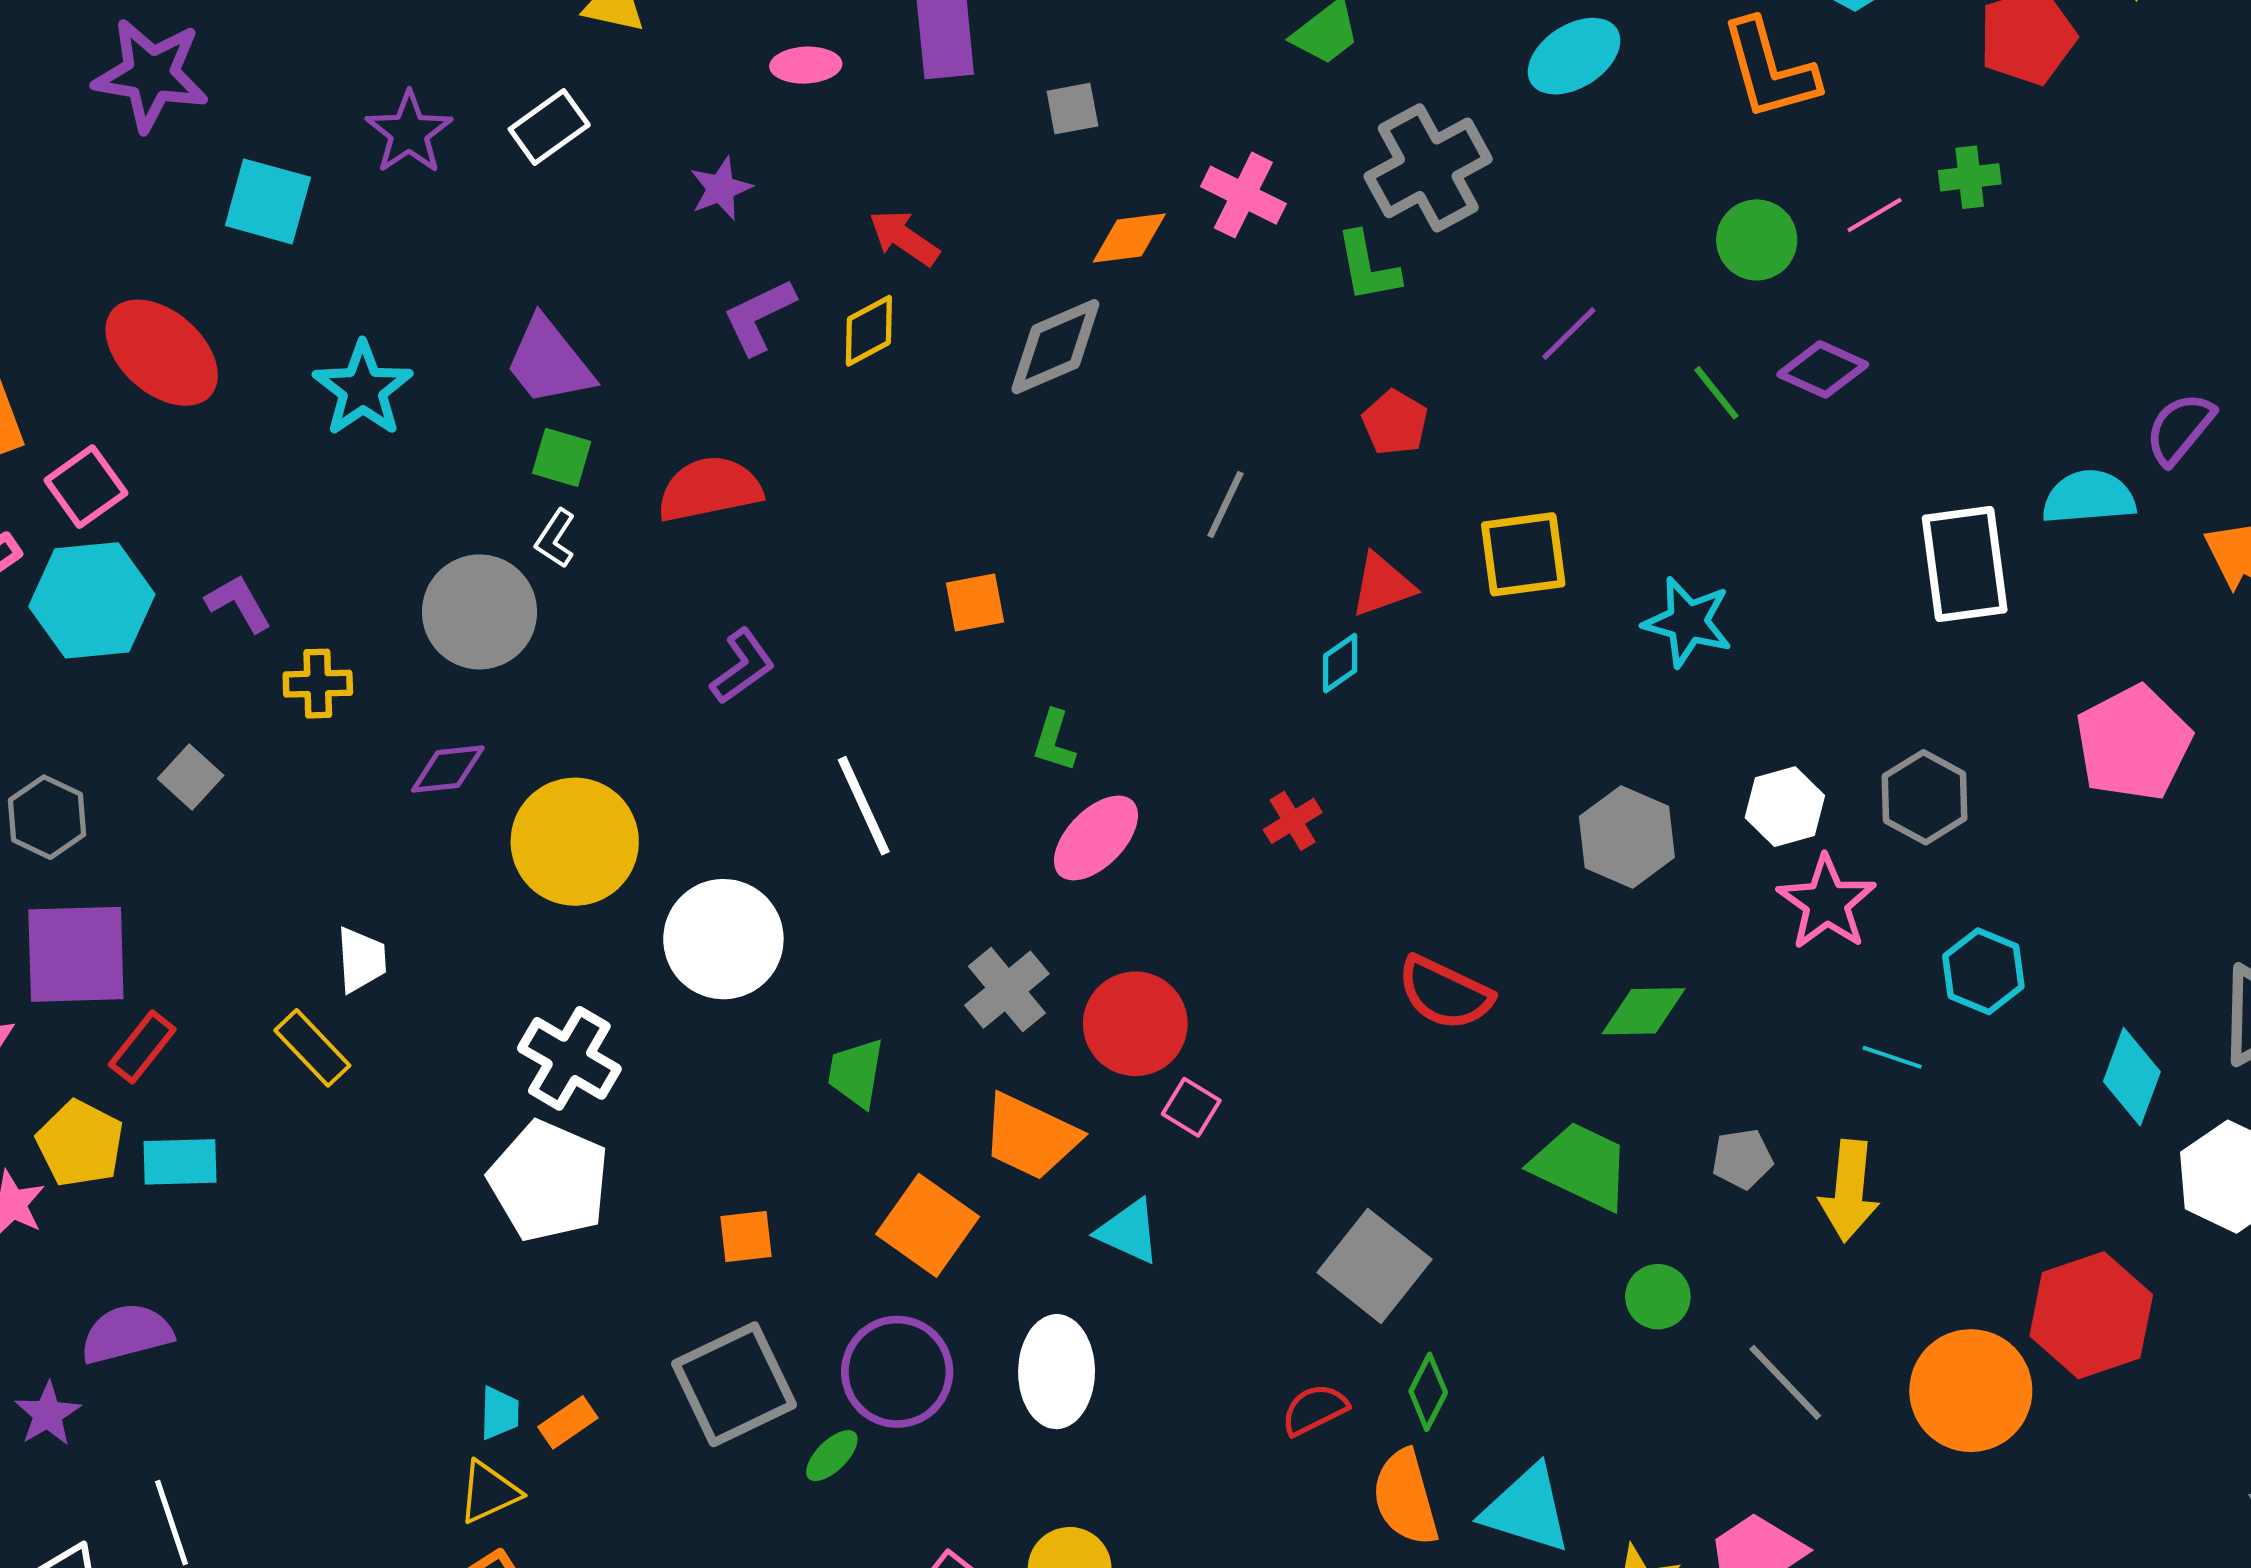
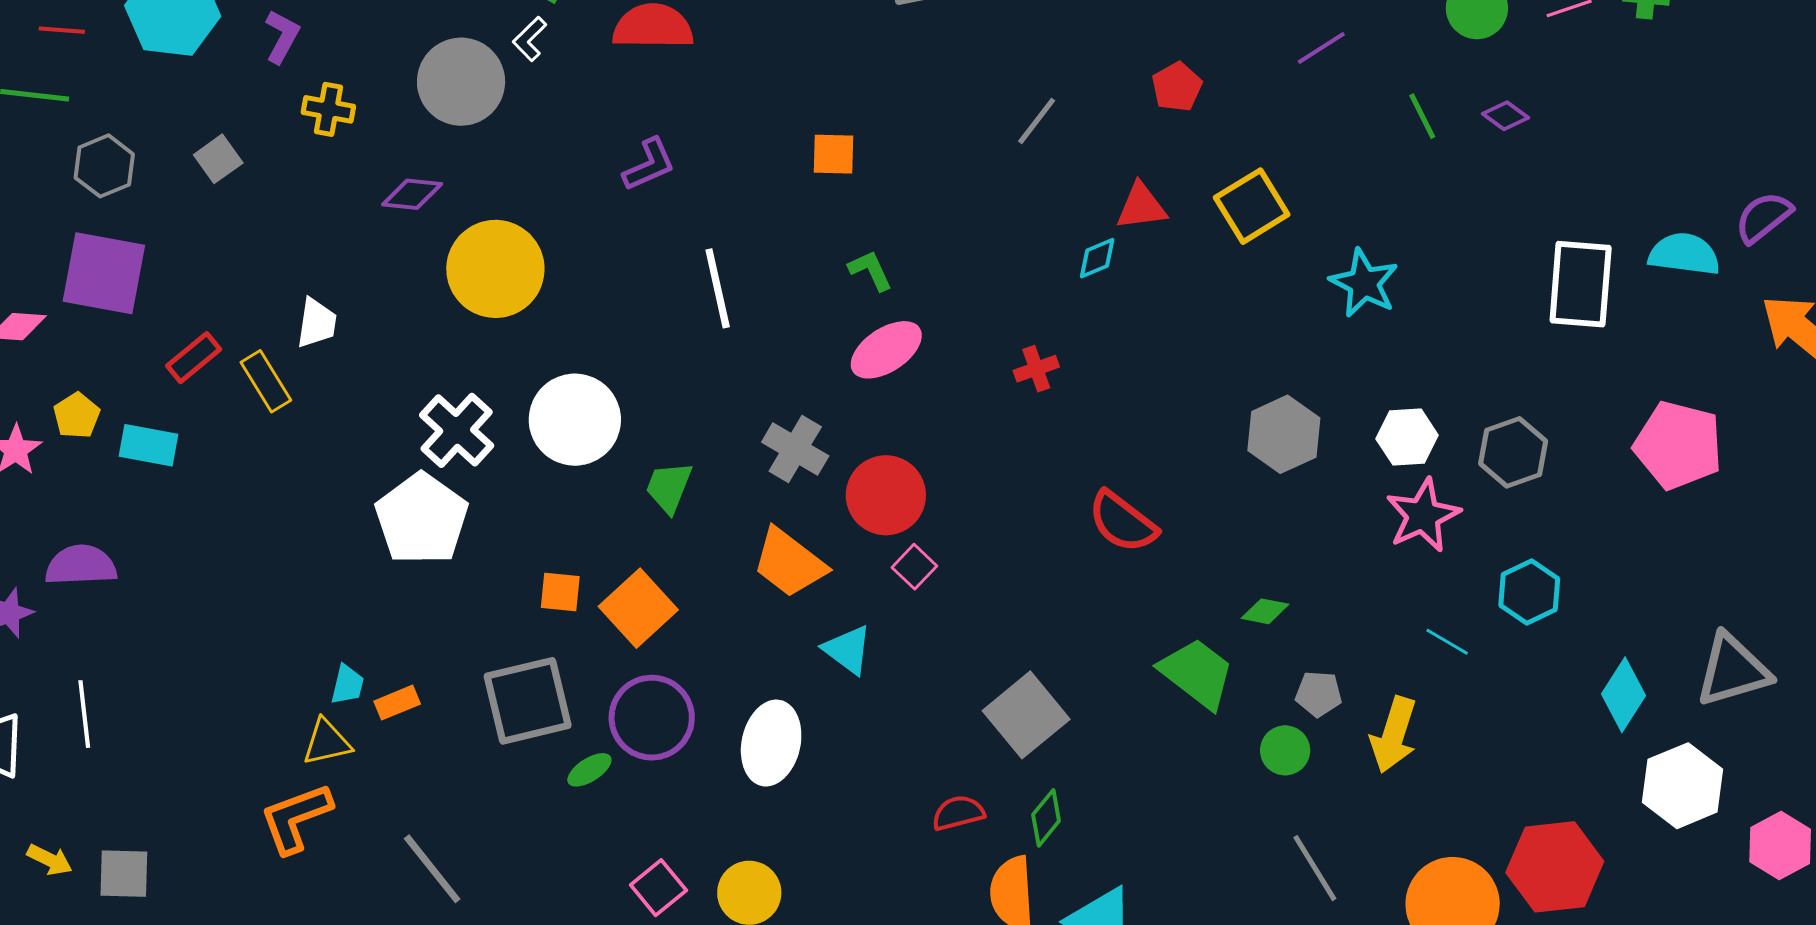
purple diamond: (1823, 369) -> (1506, 116), size x0.7
yellow square: (1523, 554) -> (1252, 206), turned -36
purple L-shape: (239, 603) -> (282, 36), turned 46
green L-shape: (1054, 741) -> (870, 270), turned 126
pink pentagon: (2133, 743) -> (1678, 445), turned 30
white circle: (723, 939) -> (575, 420), moved
gray cross: (1007, 990) -> (795, 449), turned -32
green diamond: (1644, 1011) -> (1265, 611), moved, size x0.7
red rectangle: (142, 1047) -> (194, 358), moved
yellow pentagon: (80, 1144) -> (77, 416), size x0.7
orange square: (928, 1225) -> (638, 608), moved
green circle: (1658, 1297) -> (1285, 750), moved

